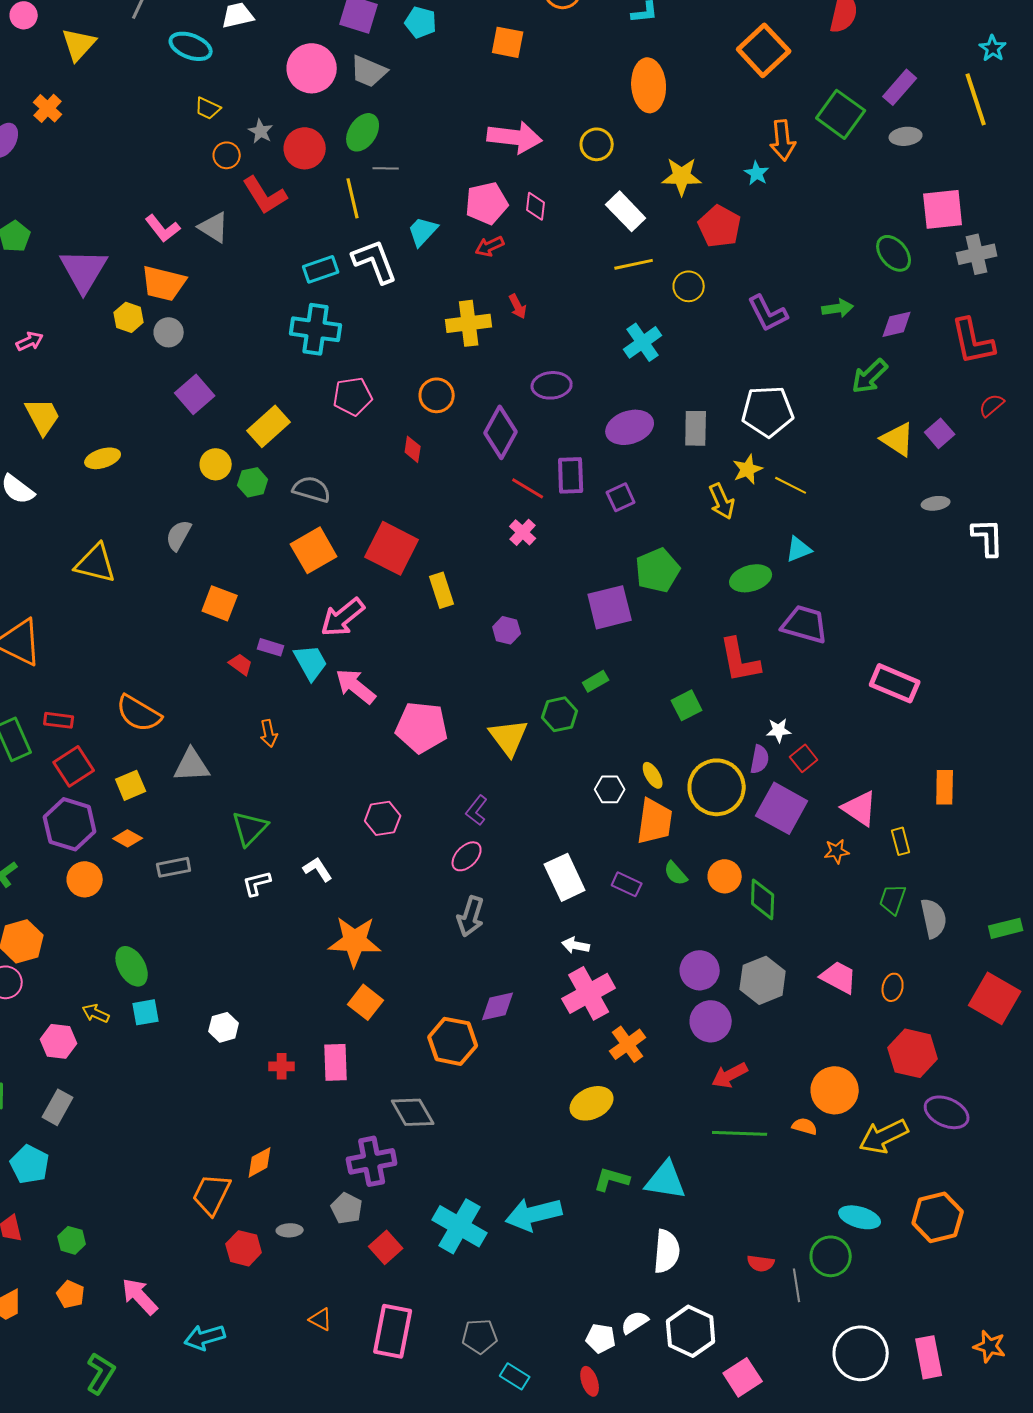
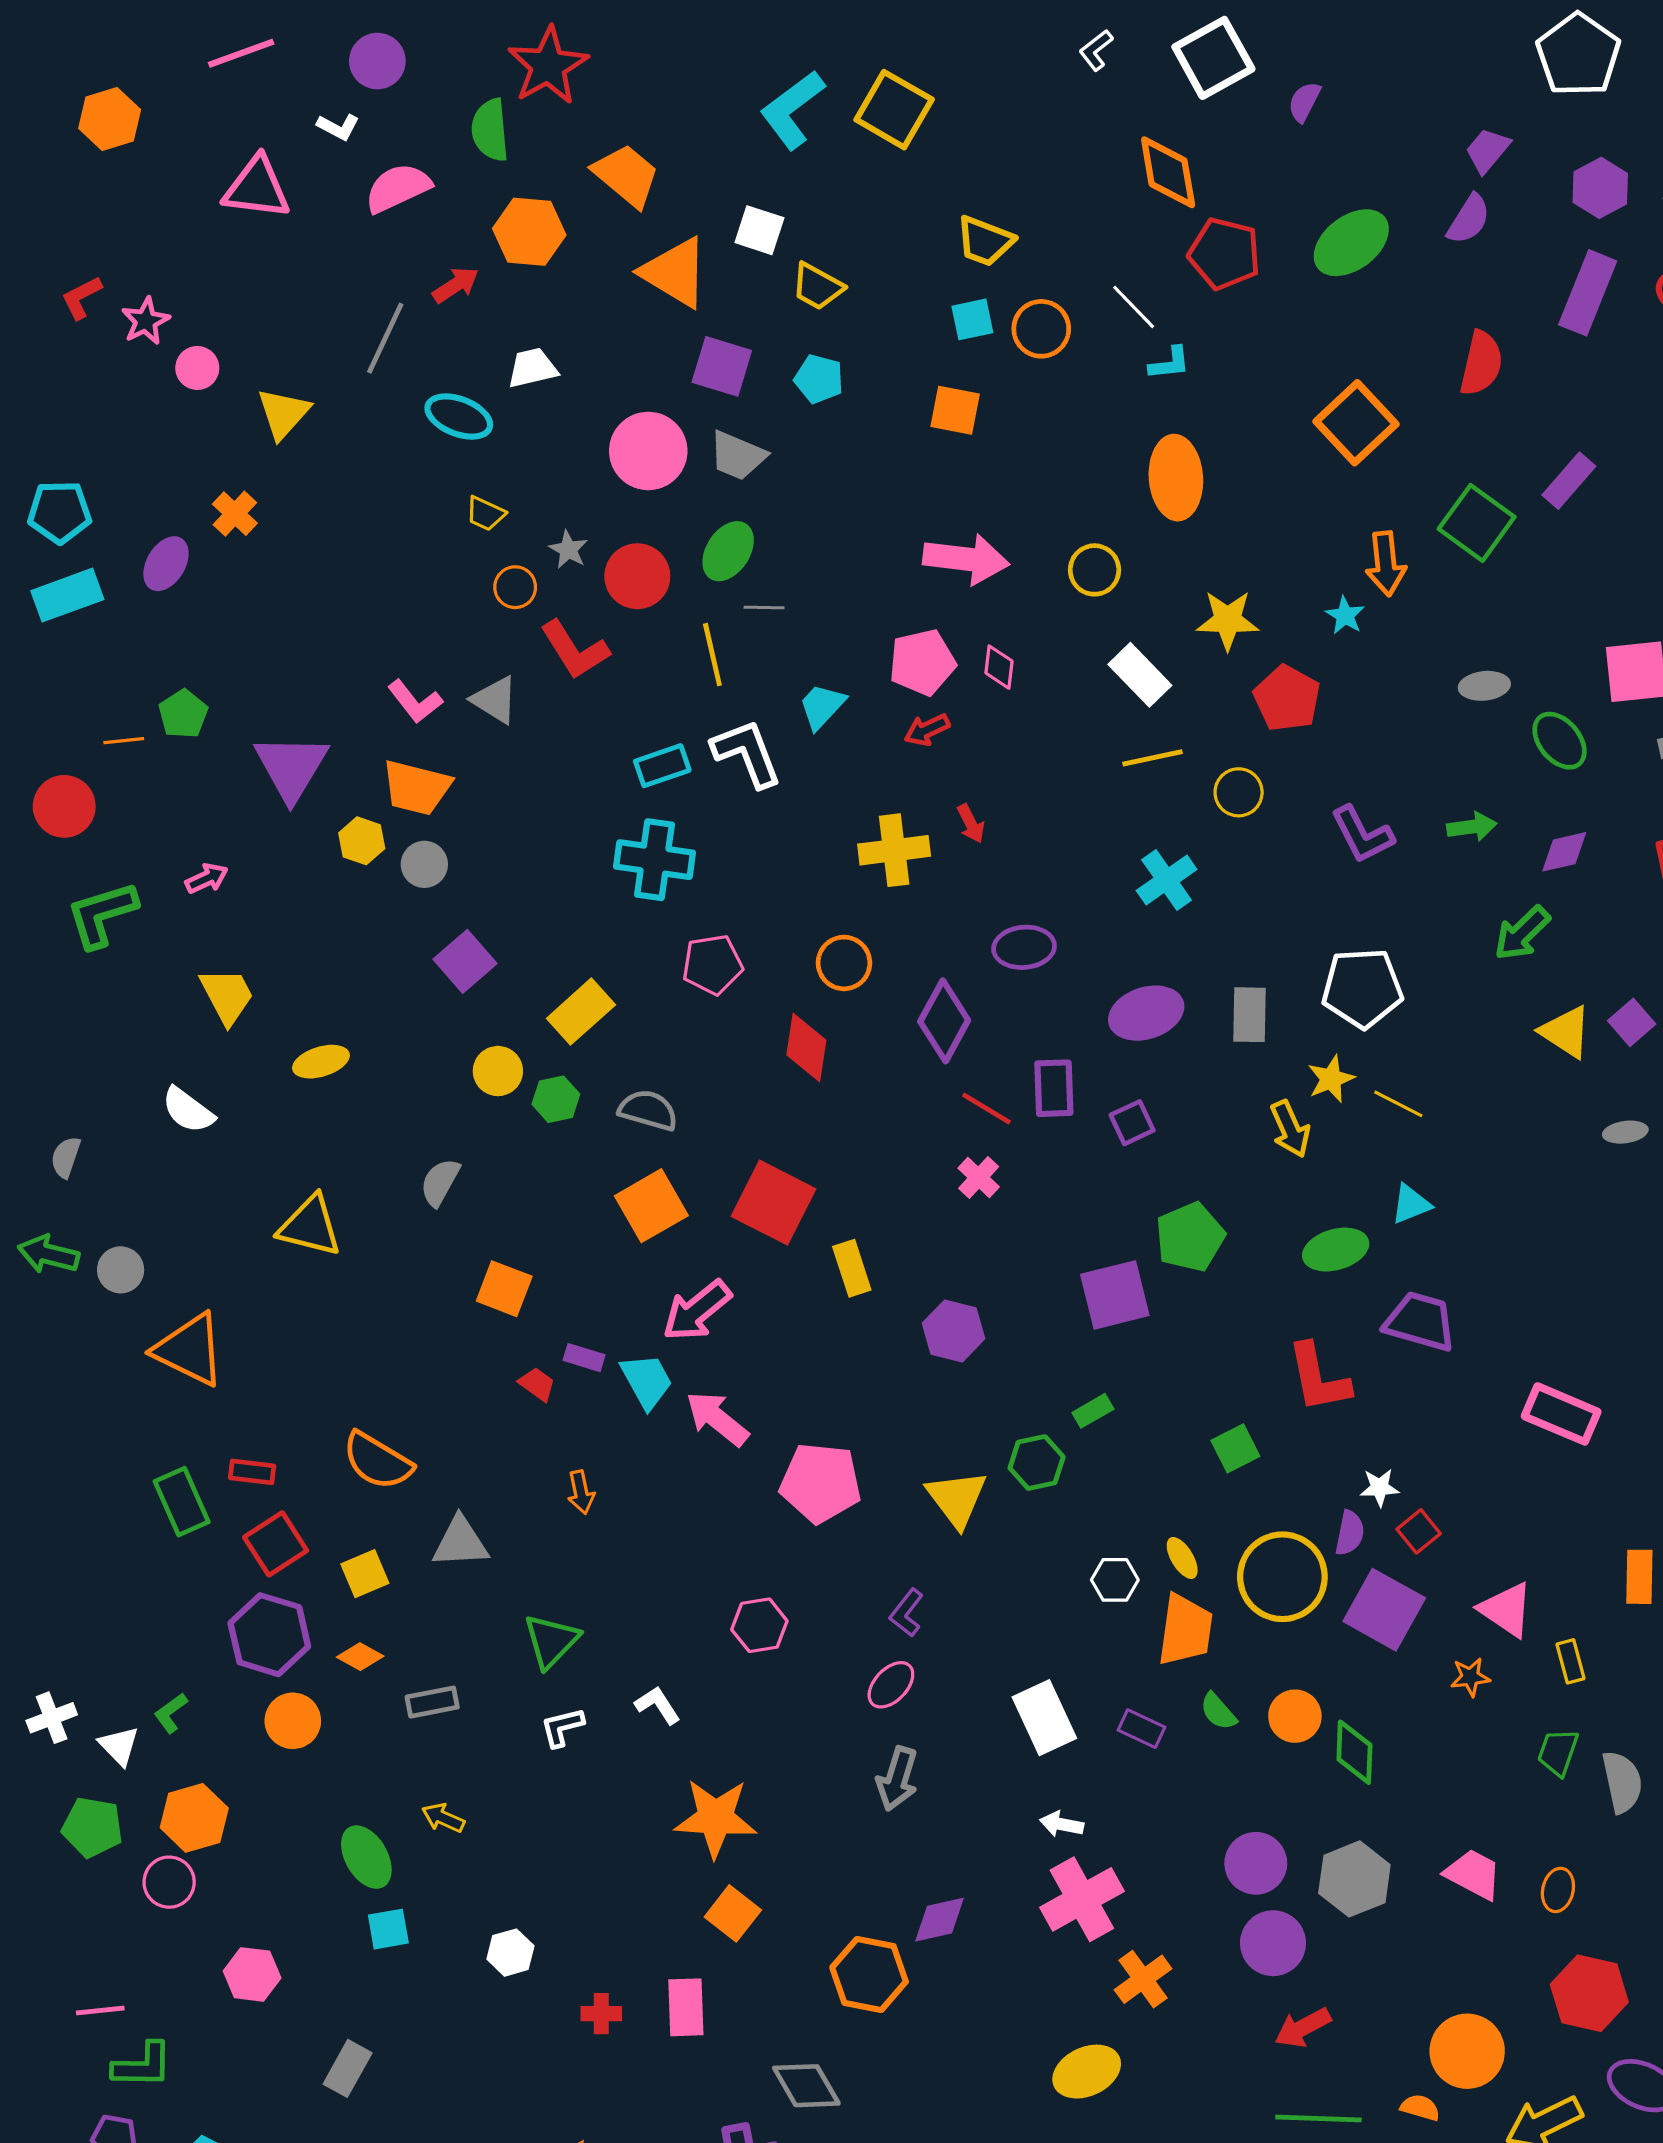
gray ellipse: (906, 136) -> (1484, 686), moved
red diamond: (413, 449) -> (806, 1048), size x1.6
purple hexagon: (507, 630) -> (954, 1331), size x1.4
yellow arrow: (96, 1013) -> (443, 1818), moved
gray rectangle: (58, 1107) -> (348, 2068), moved

